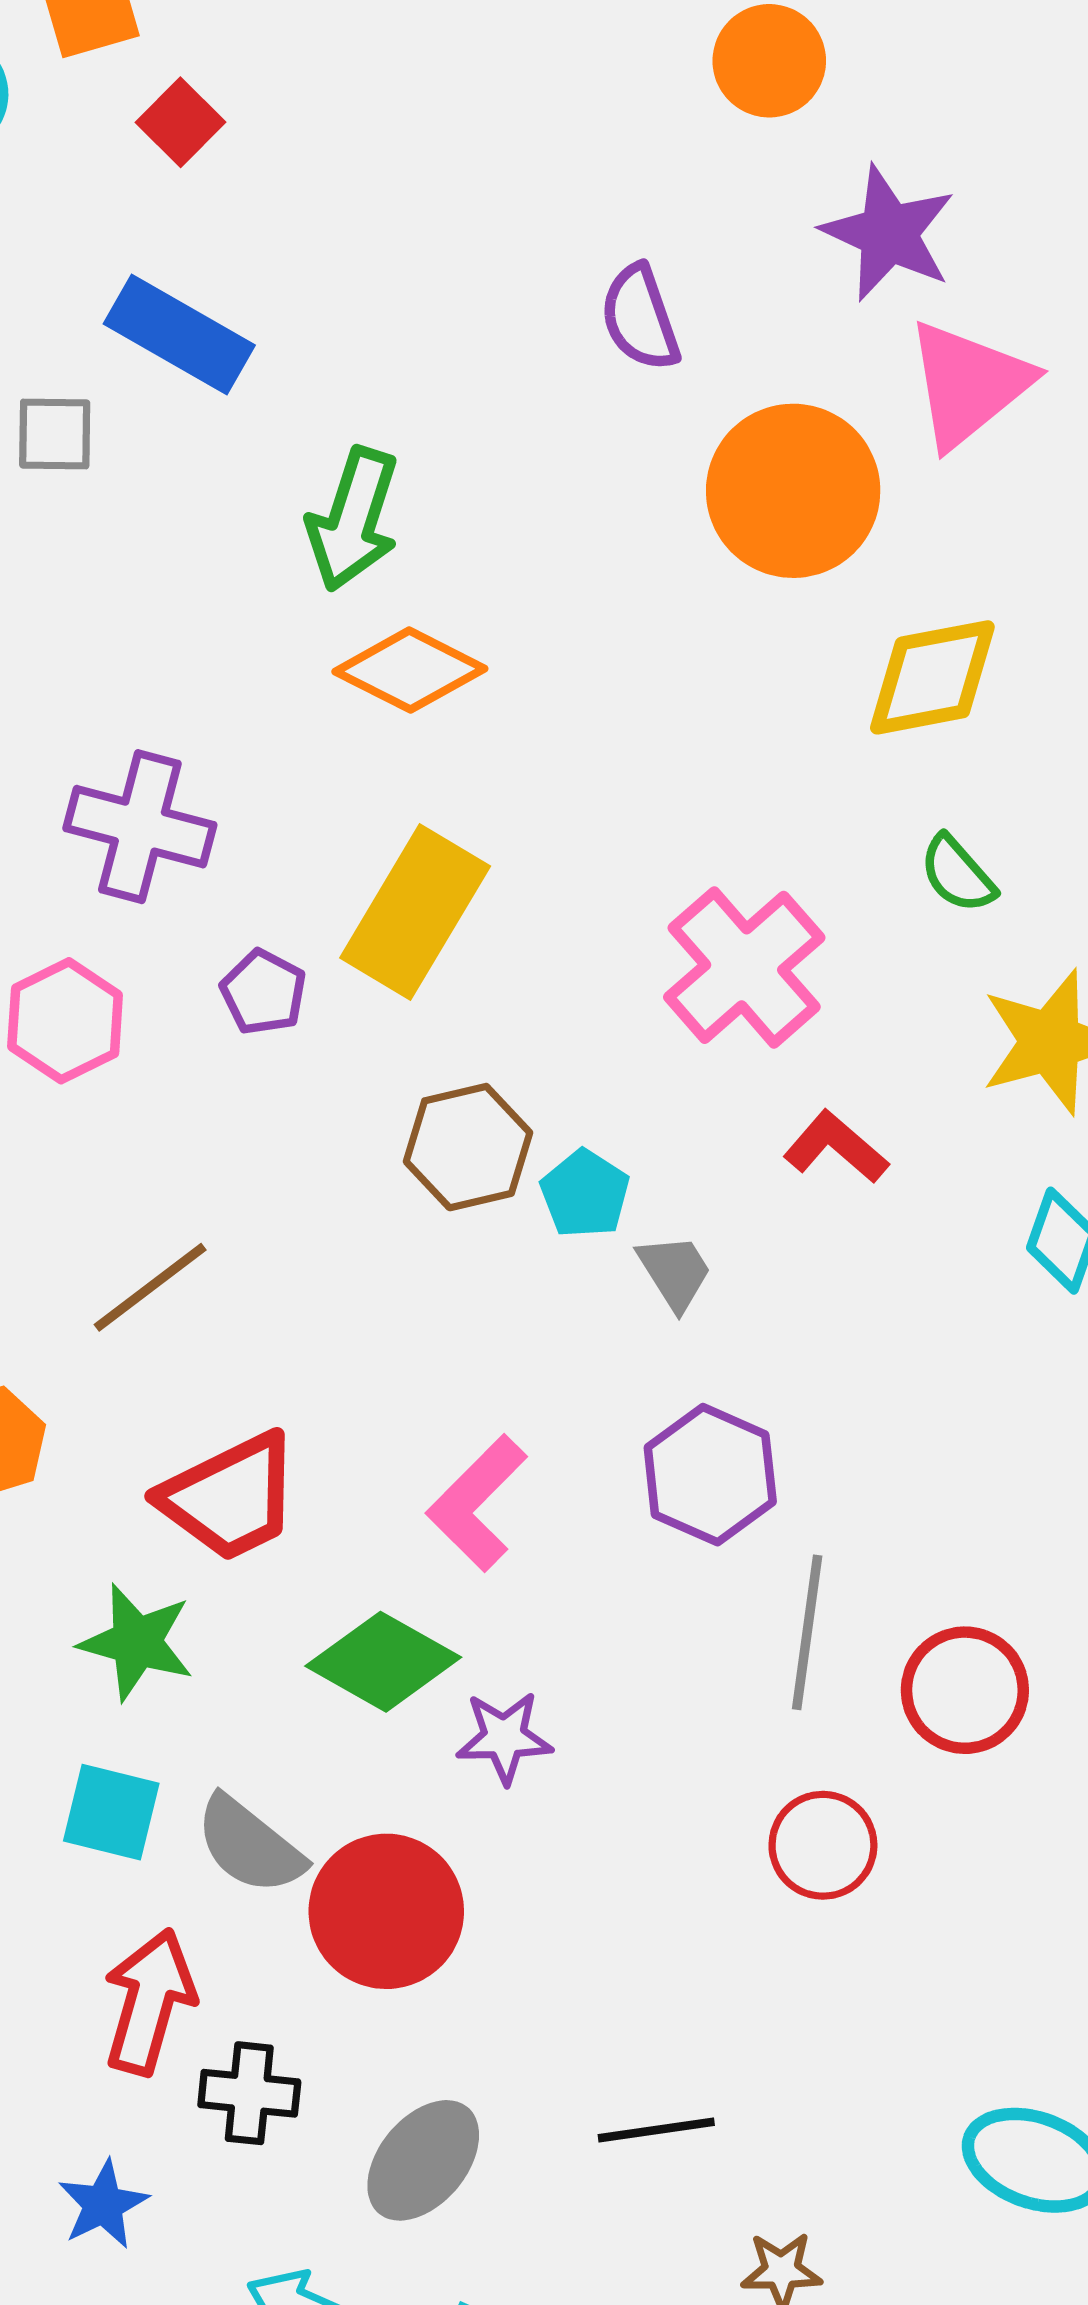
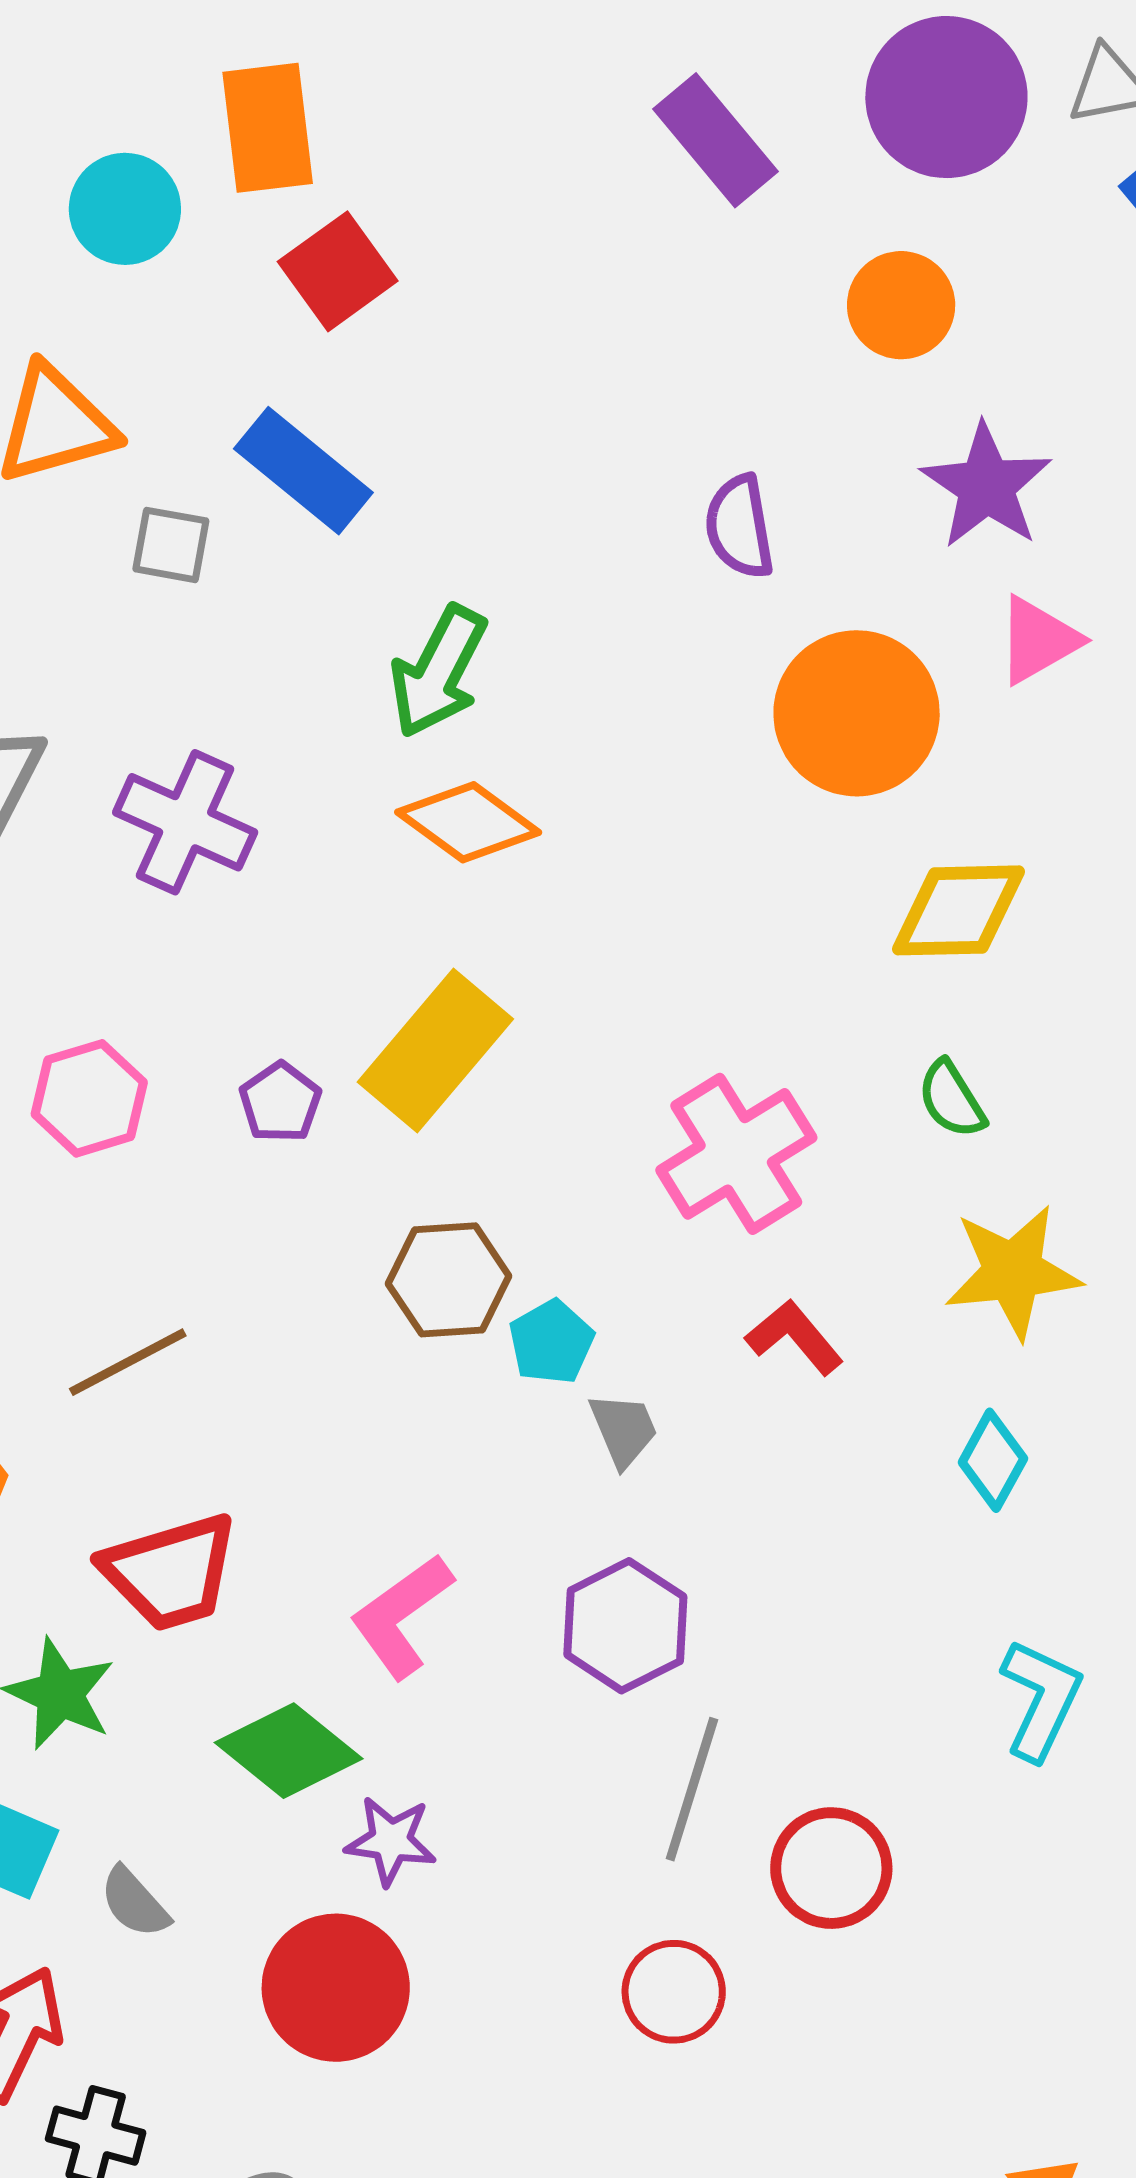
red square: (180, 122) -> (338, 271), size x1.4
pink triangle: (968, 384) -> (1038, 640), size x0.7
purple cross: (140, 827) -> (185, 822), moved
gray semicircle: (250, 1845) -> (134, 1902), size x0.7
red circle: (386, 1911) -> (336, 1988), moved

